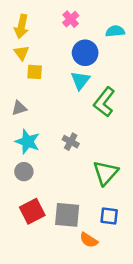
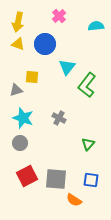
yellow triangle: (21, 53) -> (18, 44), turned -32
blue circle: (85, 53) -> (45, 44), moved
yellow square: (35, 72) -> (32, 77), moved
green triangle: (106, 173) -> (88, 144), size x0.6

